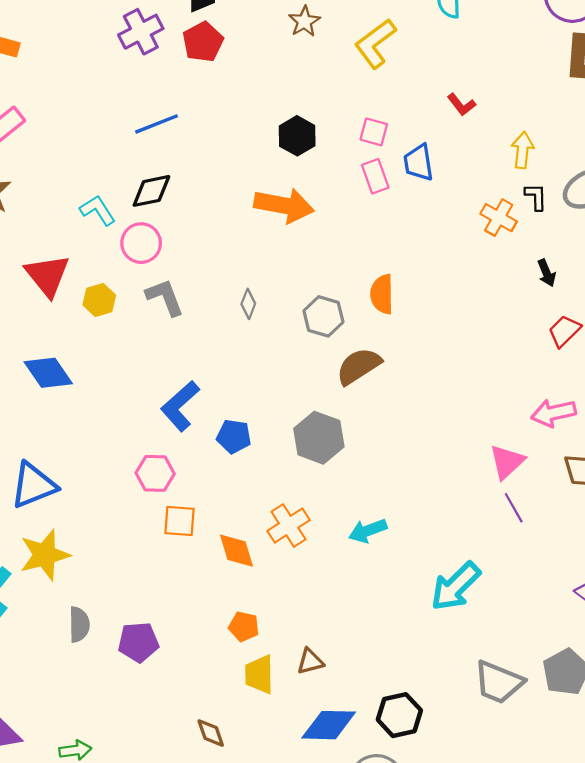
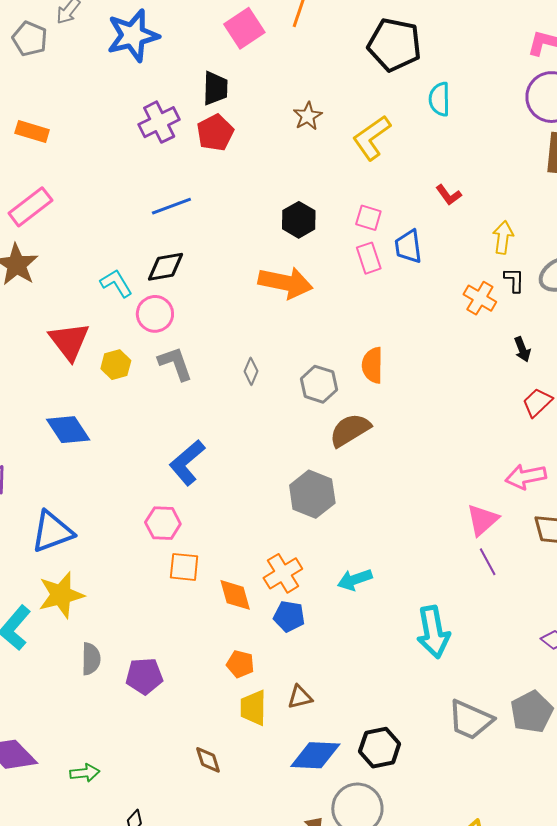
blue pentagon: (234, 436) -> (289, 616), moved
cyan arrow: (456, 586) -> (433, 632), turned -57

